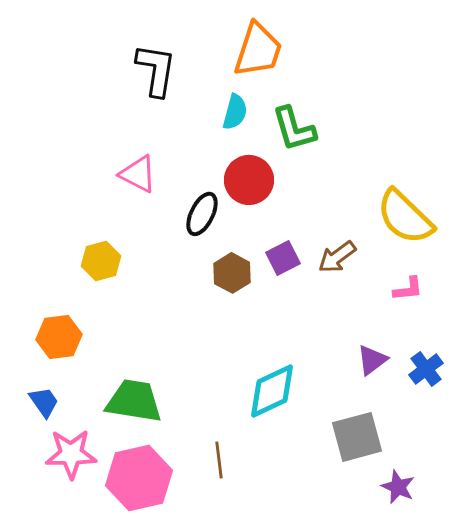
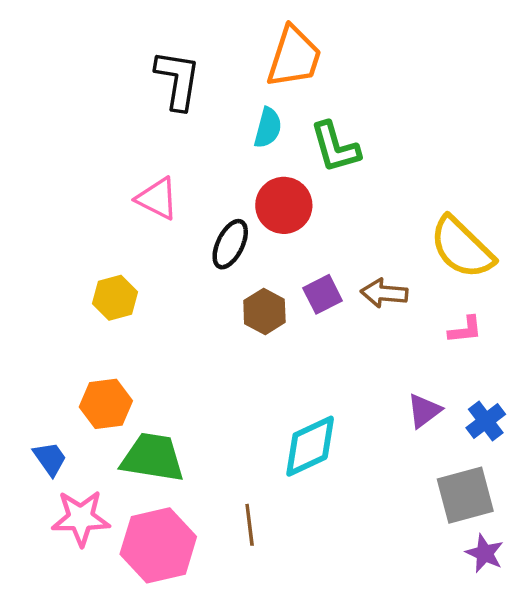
brown arrow: (337, 257) -> (384, 293), turned 42
orange hexagon: (59, 337) -> (106, 404), moved
gray square: (357, 437) -> (465, 495), moved
purple star: (398, 487) -> (485, 553), moved

